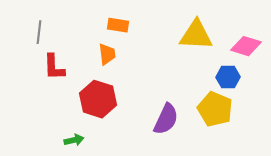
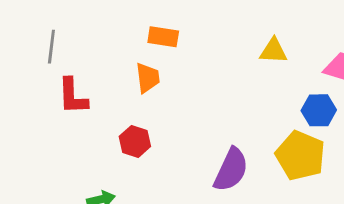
yellow triangle: (196, 35) -> (273, 51), size x0.6
red hexagon: (98, 99) -> (135, 141), size x0.6

